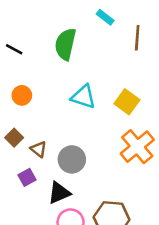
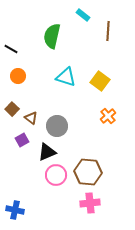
black line: (14, 49) -> (11, 49), moved
orange cross: (137, 147) -> (108, 116), size x0.6

